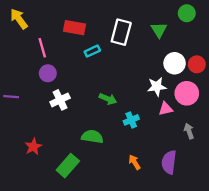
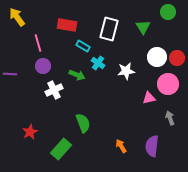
cyan rectangle: (92, 51) -> (83, 46), turned 56
white star: (157, 87) -> (126, 71), moved
purple line: (11, 97) -> (10, 74), moved
green arrow: (108, 99) -> (77, 75), moved
cyan cross: (131, 120) -> (98, 63), moved, turned -32
green semicircle: (92, 137) -> (83, 123), turned 60

